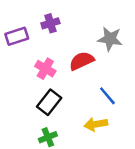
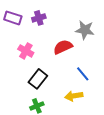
purple rectangle: (17, 36) -> (13, 18), moved, turned 36
pink cross: (45, 69) -> (26, 51), moved

